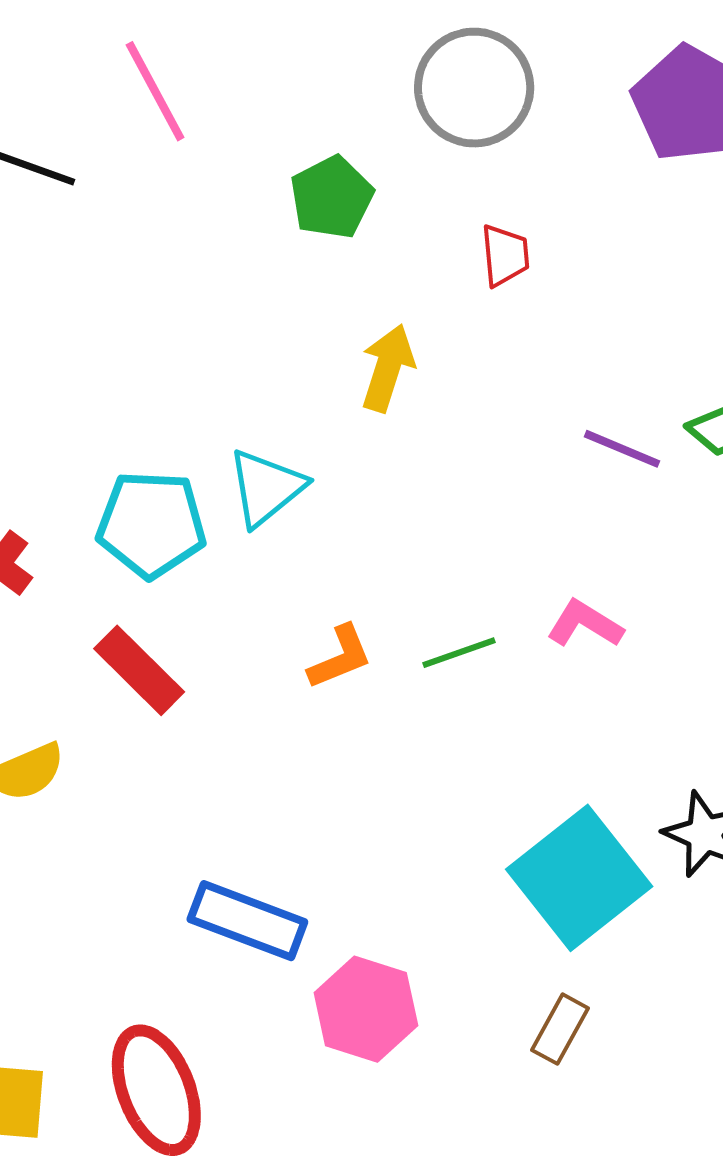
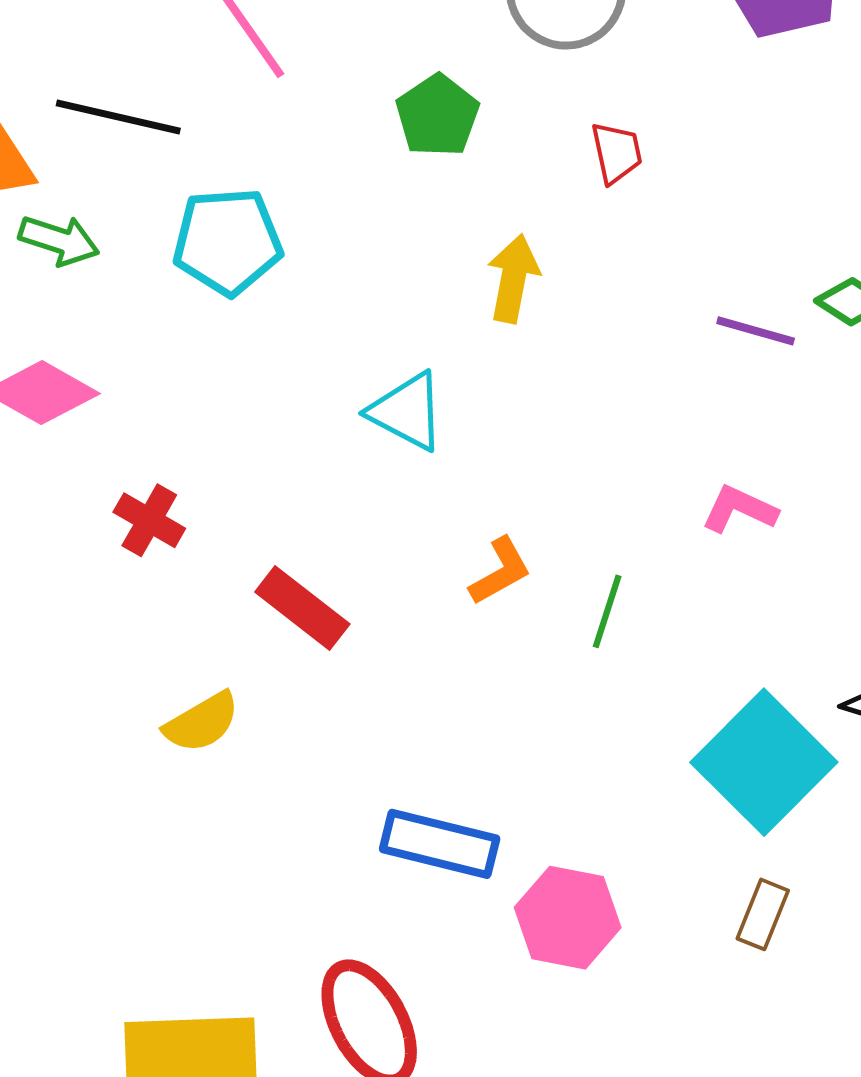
cyan triangle: (266, 488) -> (407, 412), turned -46
cyan pentagon: (151, 524) -> (227, 241), moved
green line: (459, 653) -> (607, 611), moved, turned -46

